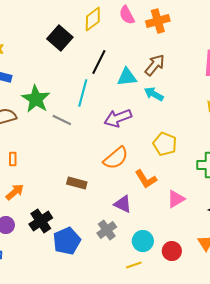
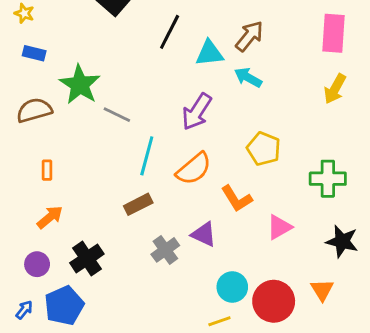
cyan line: (83, 93) -> (147, 156), moved
purple arrow: (118, 118) -> (197, 112), turned -36
brown rectangle: (77, 183) -> (138, 204), turned -42
gray cross: (107, 230) -> (165, 250), moved
blue pentagon: (67, 241) -> (64, 306), moved
red circle: (172, 251) -> (274, 301), size x1.5

